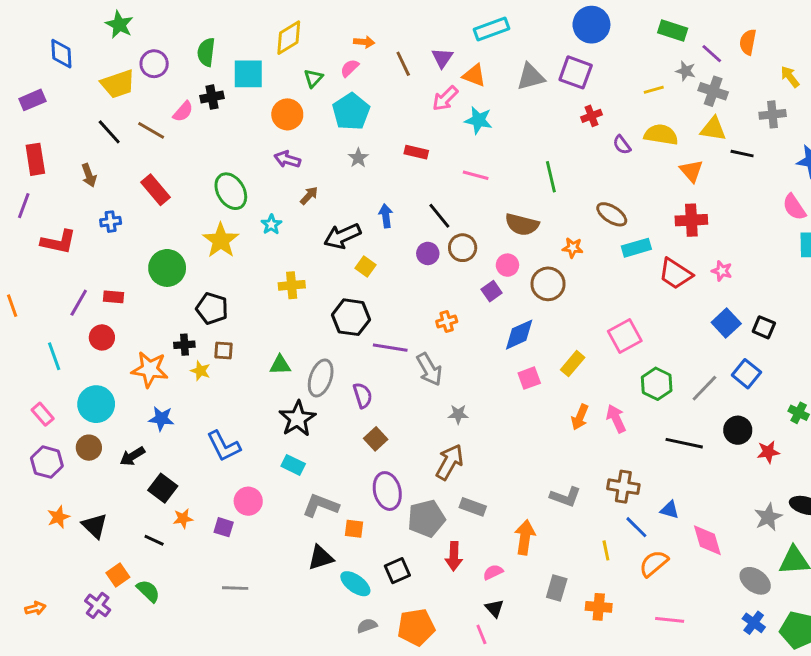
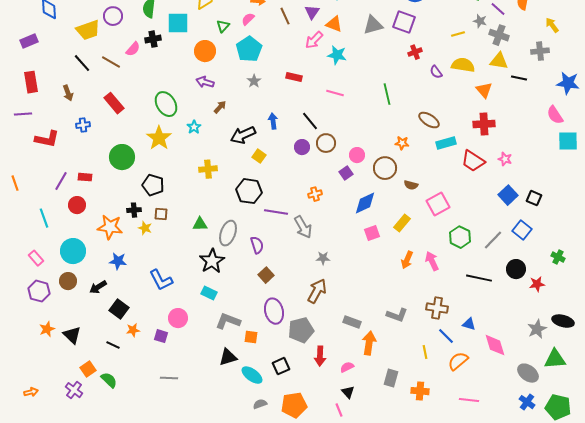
purple line: (24, 206) -> (23, 114), turned 66
brown semicircle: (522, 224) -> (411, 185), moved, size x0.6
gray rectangle: (473, 507) -> (352, 322), moved

